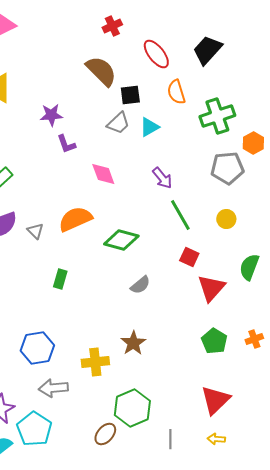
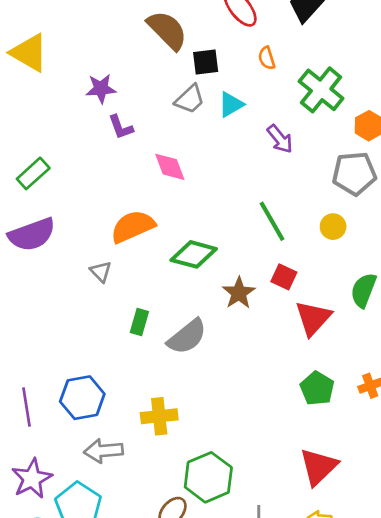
orange semicircle: (176, 92) -> (267, 58), size x0.7
green cross: (217, 116) -> (321, 90), turned -32
gray pentagon: (227, 168) -> (354, 173), moved
purple arrow: (162, 178) -> (280, 139), moved
gray triangle: (35, 231) -> (101, 272), moved
green rectangle: (60, 279) -> (139, 322), moved
gray semicircle: (140, 285) -> (187, 337), moved, size x1.5
brown star: (133, 343) -> (239, 293), moved

